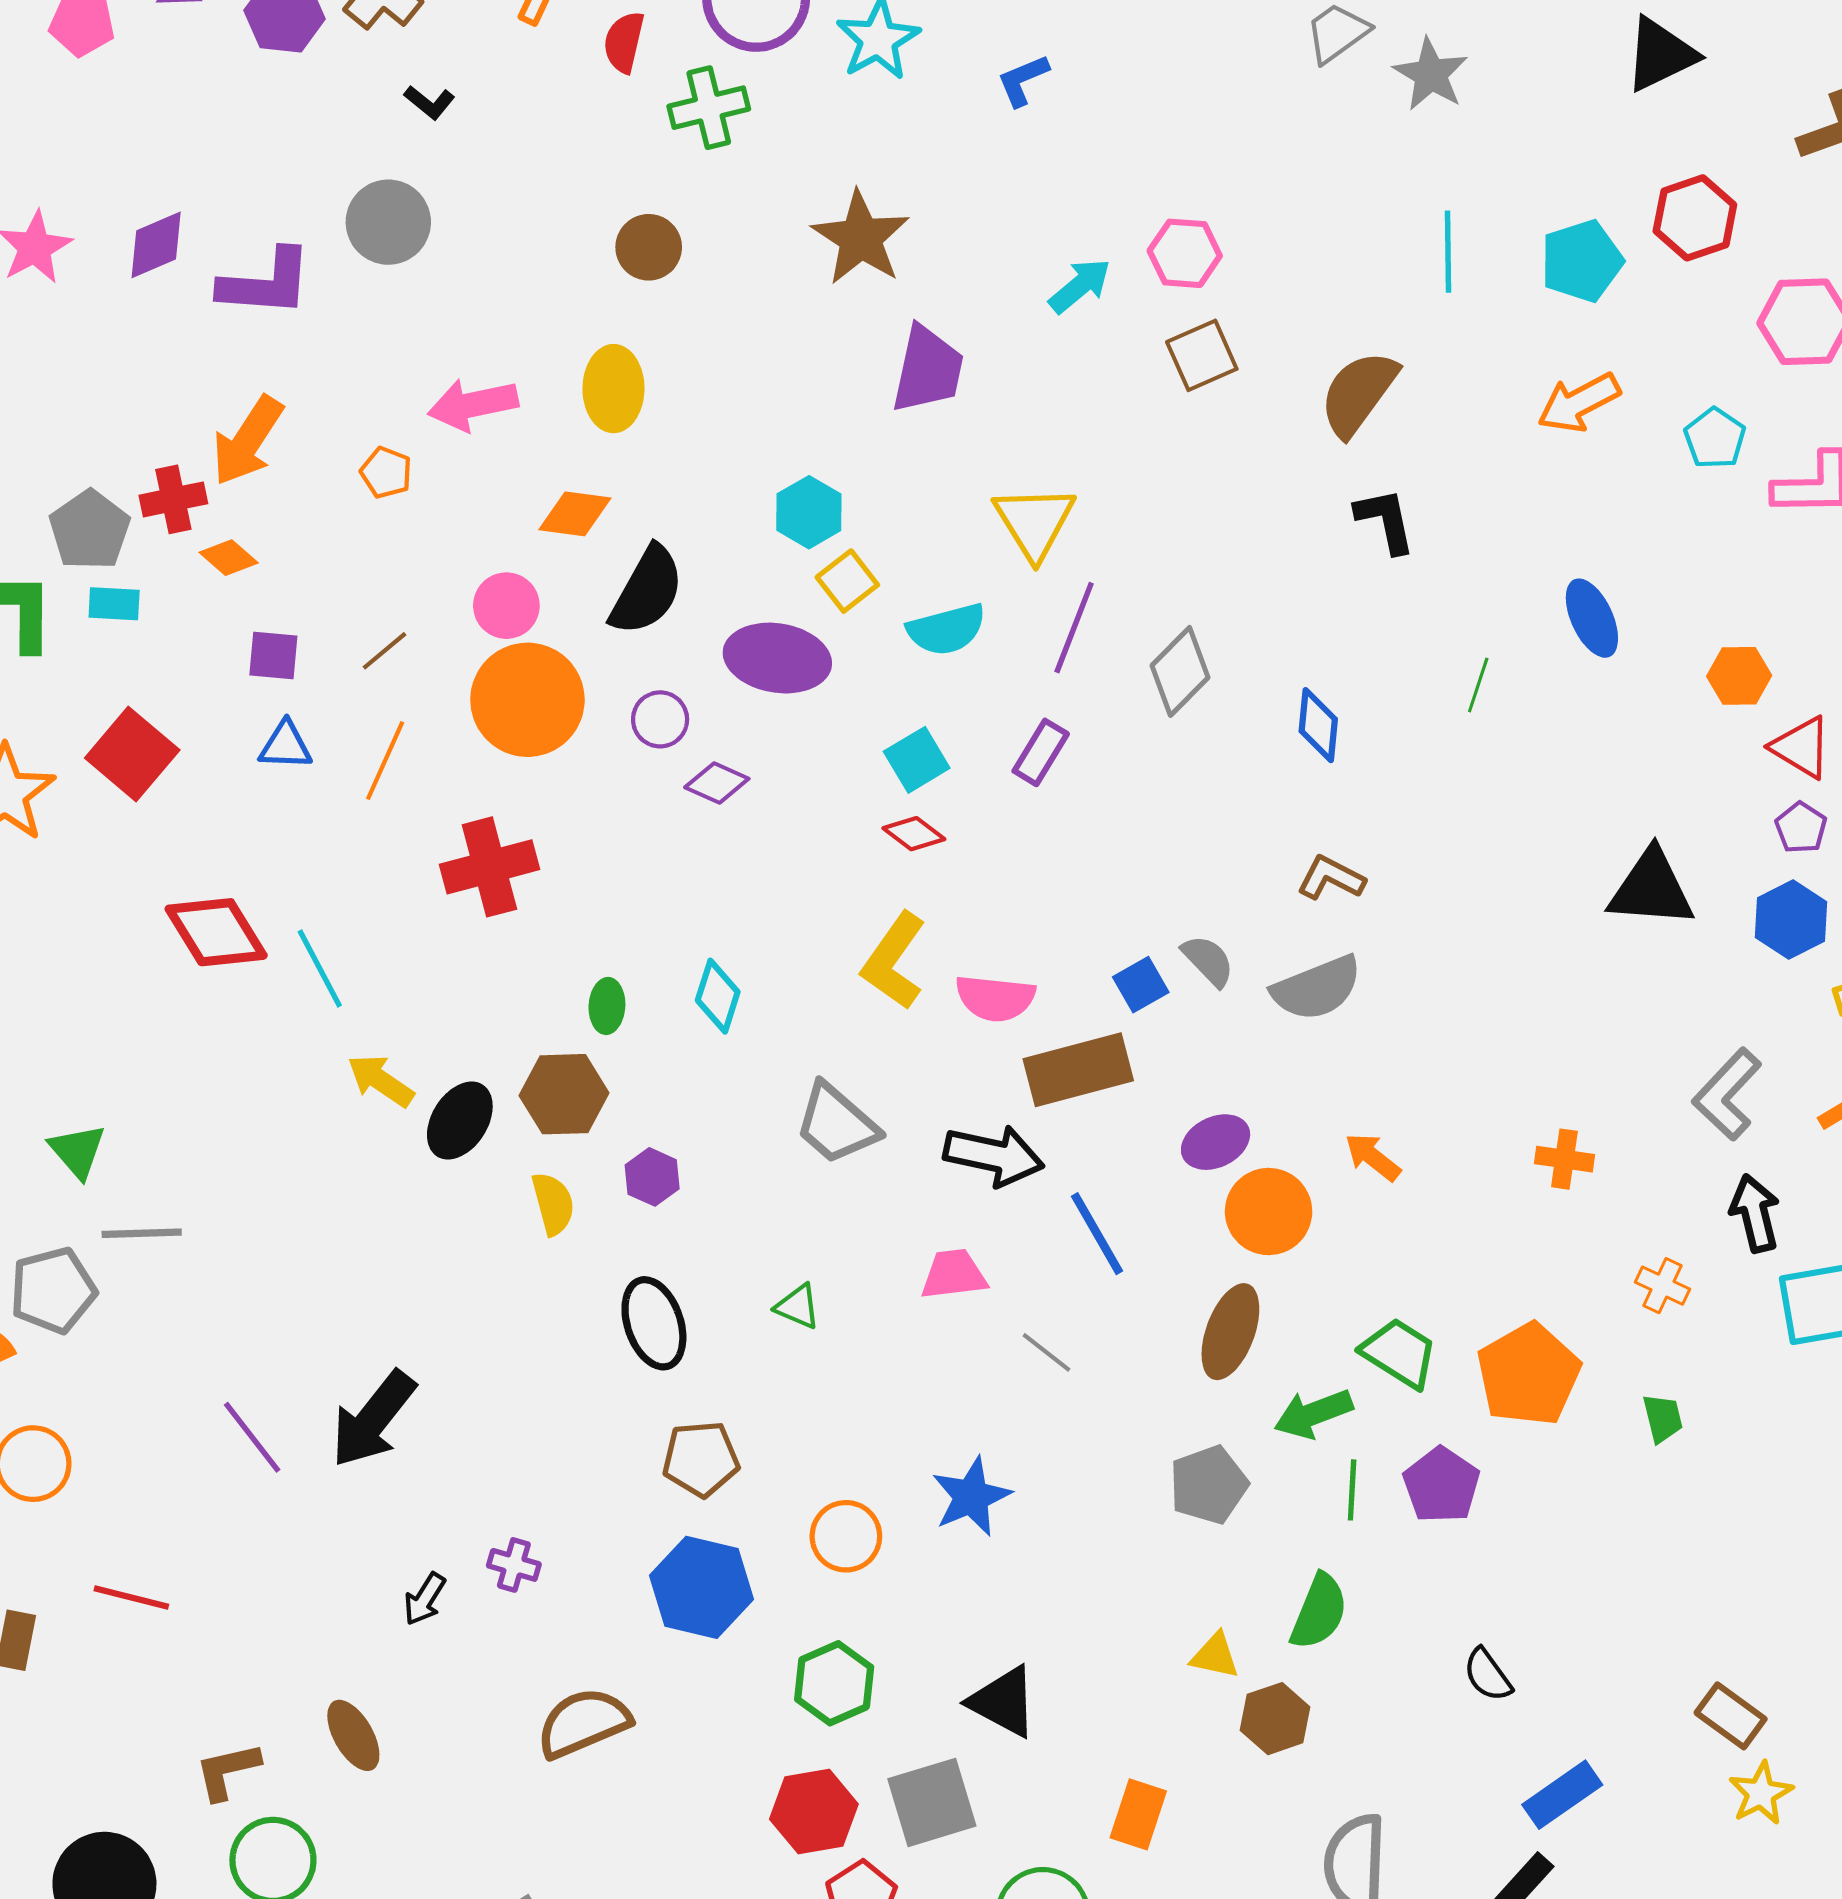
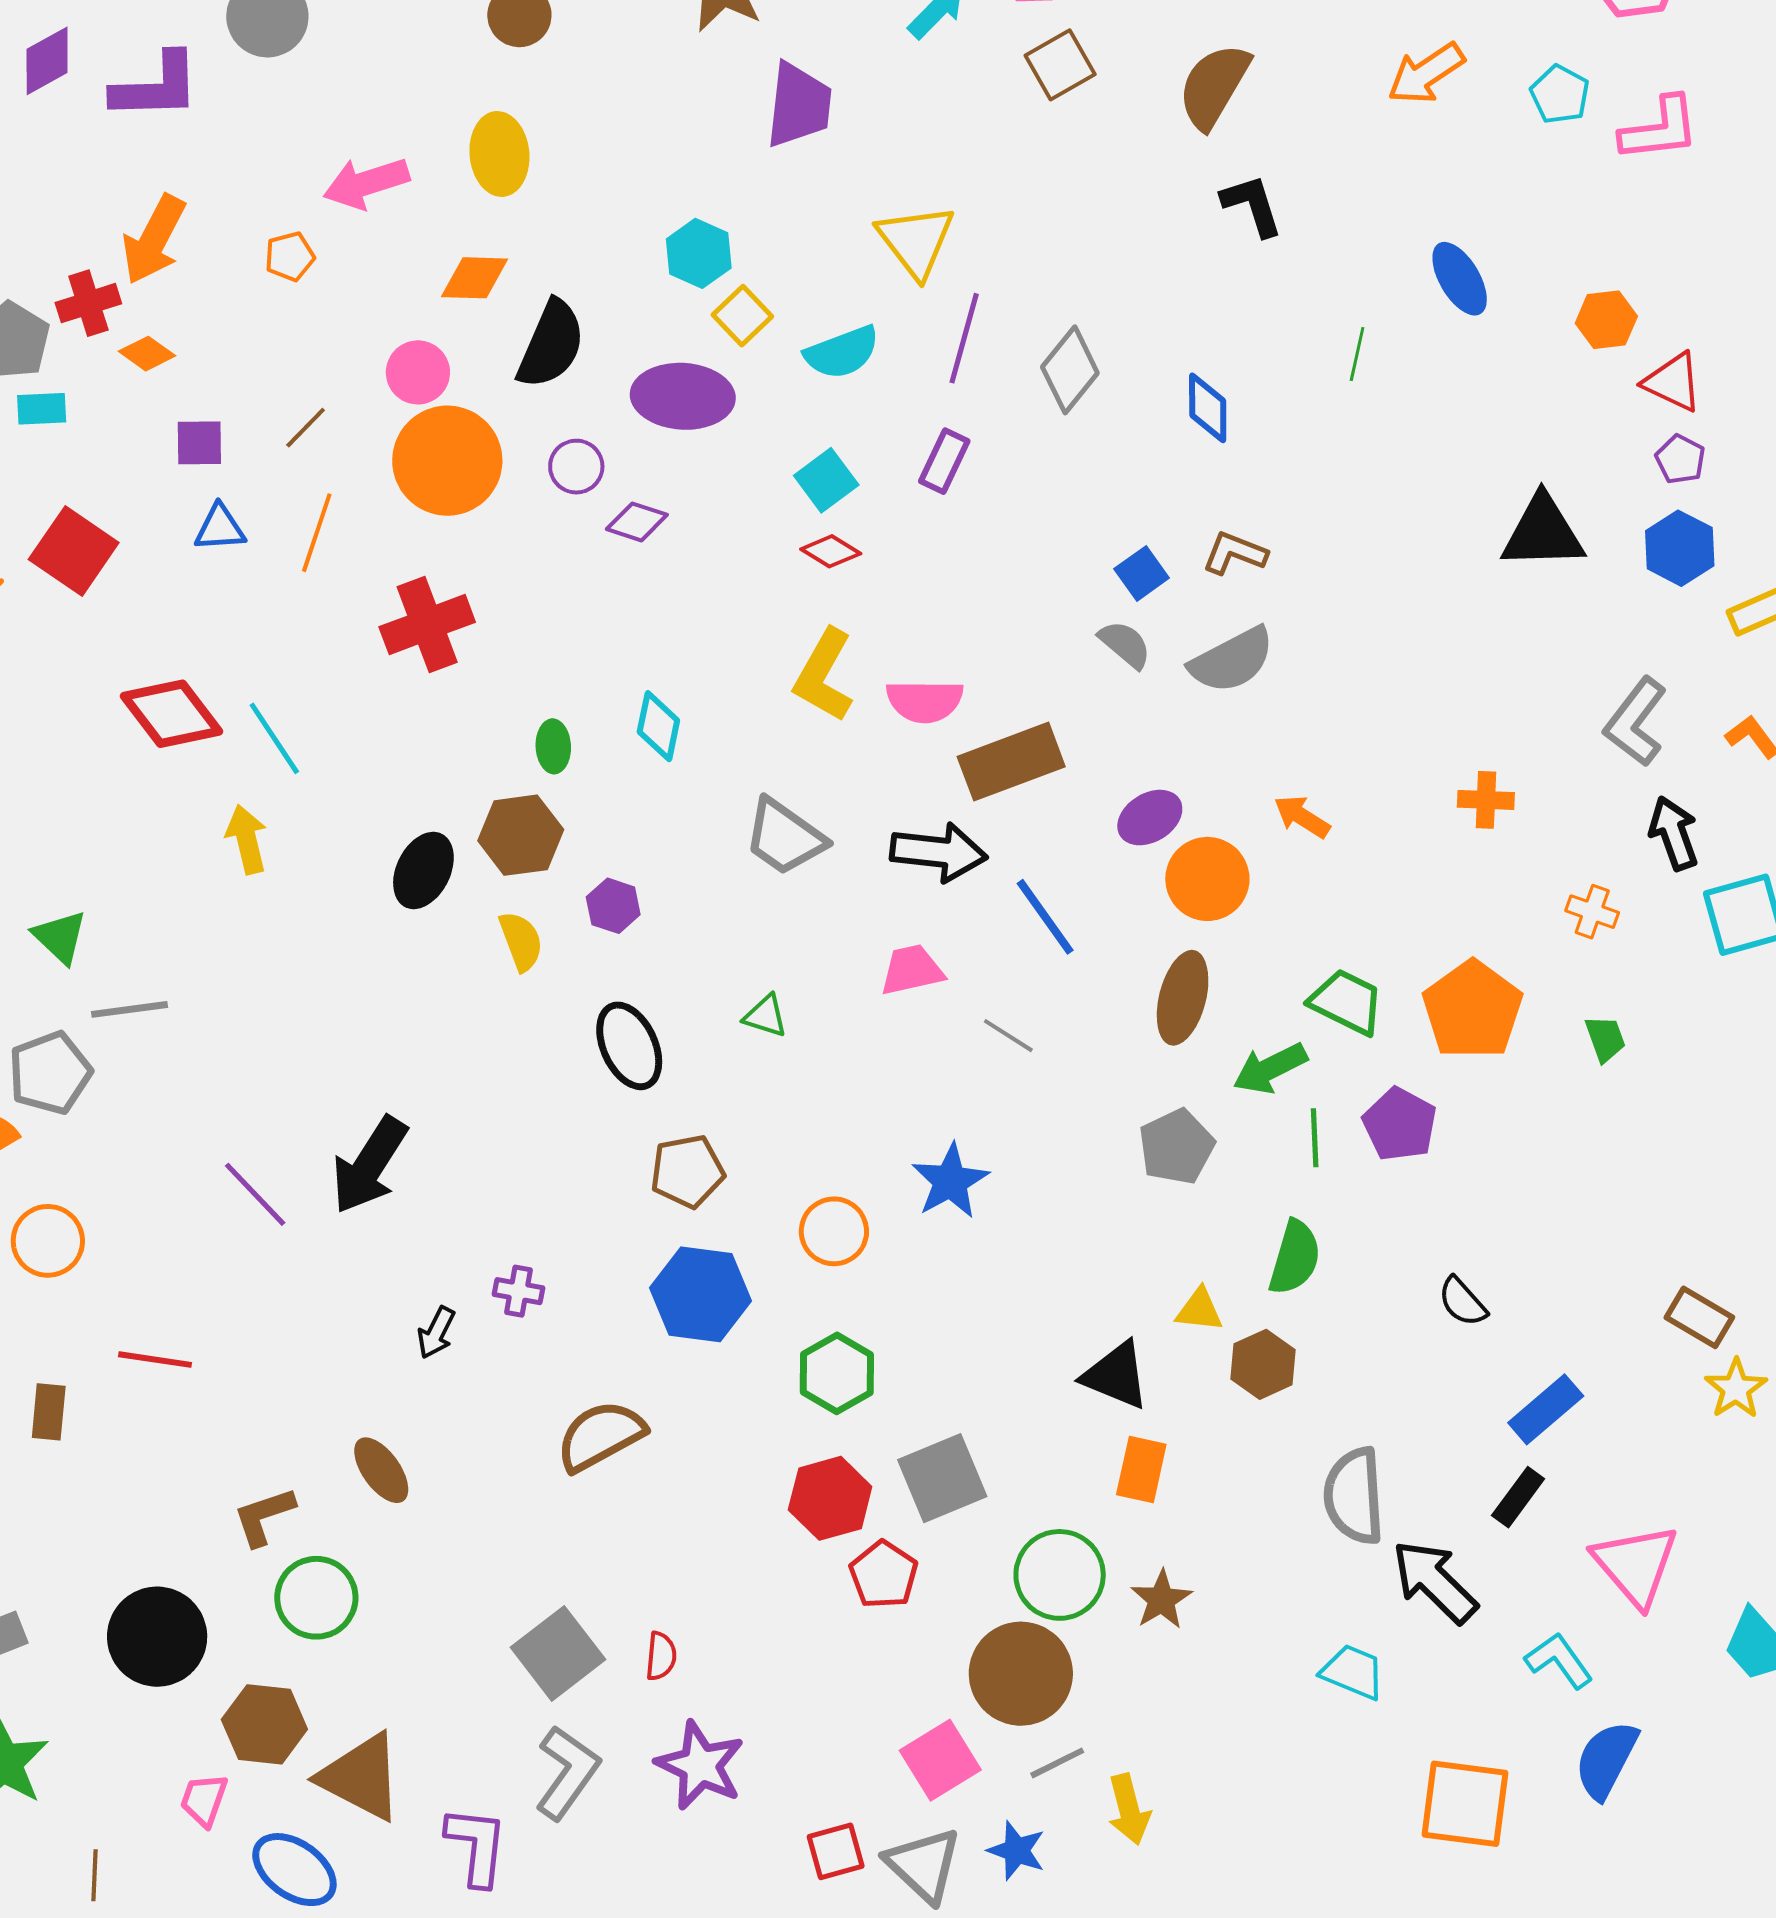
orange pentagon: (386, 472) -> (290, 257), turned -30
blue square: (1141, 985) -> (1142, 573), moved
yellow arrow: (381, 1081) -> (247, 839), moved, turned 48
black triangle: (1003, 1702) -> (1116, 1375), moved

